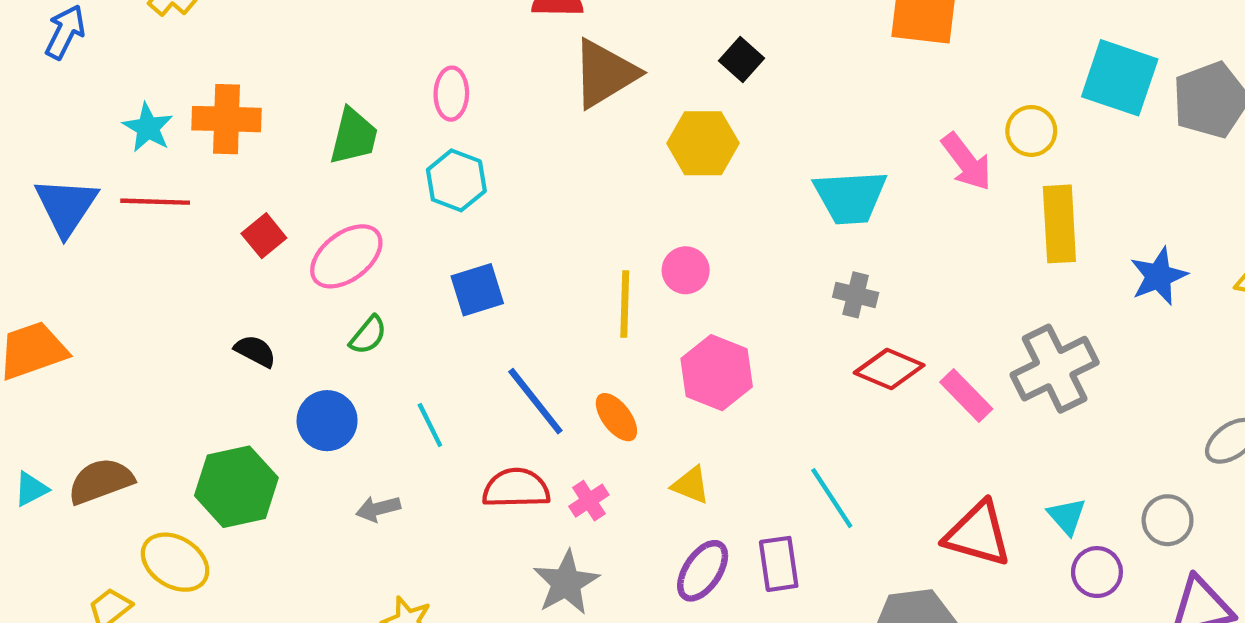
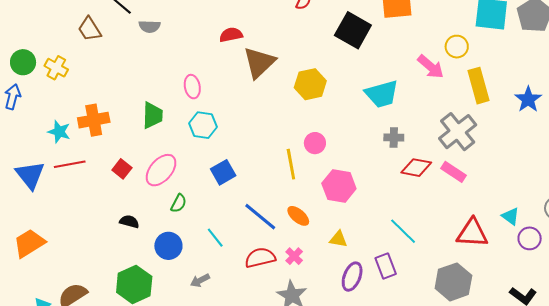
black square: (742, 59) -> (353, 30), moved, size x1.8
gray cross: (1055, 369) -> (458, 132), moved

